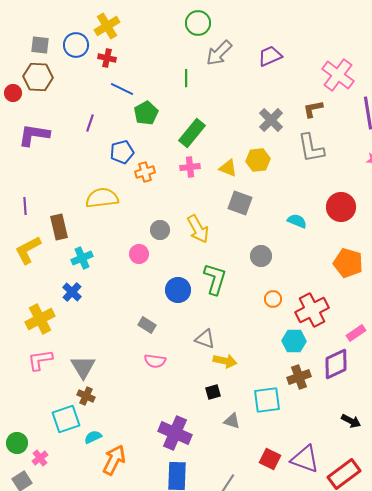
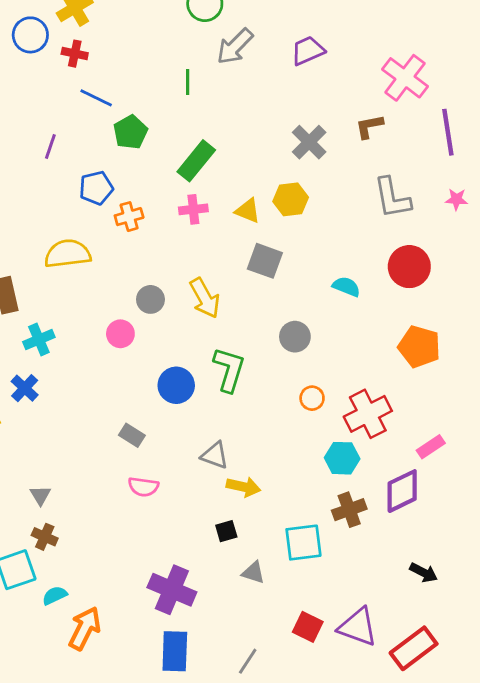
gray L-shape: (311, 148) -> (392, 198), moved
gray triangle: (83, 367) -> (40, 495), size x0.6

